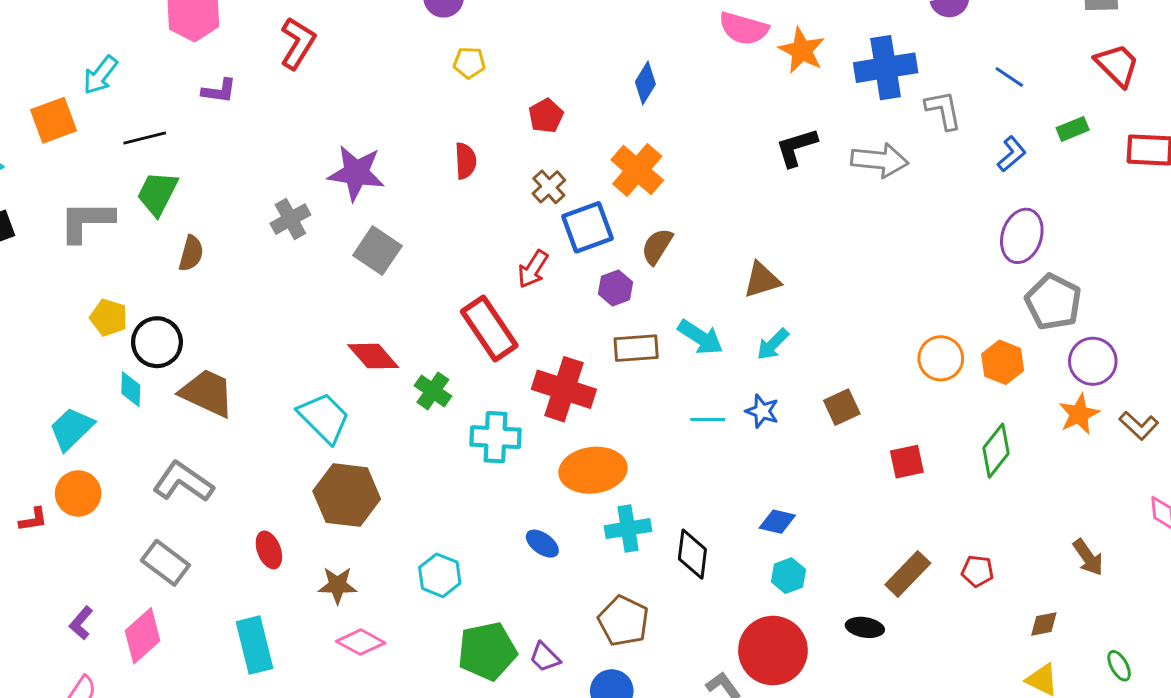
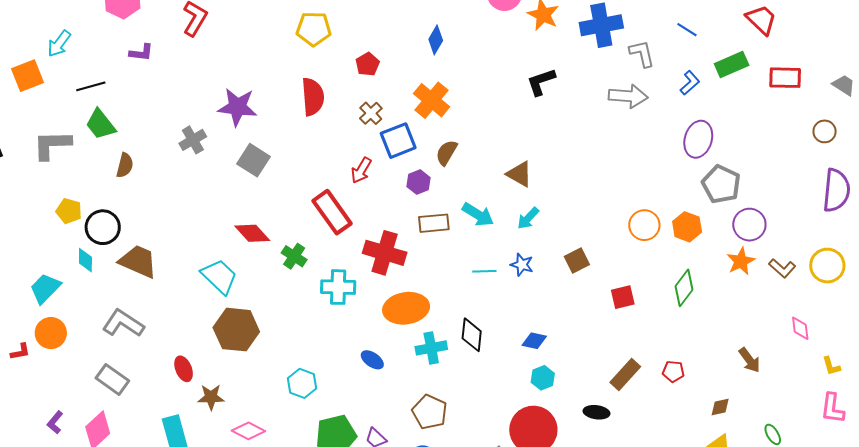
yellow pentagon: (469, 63) -> (314, 29), size x1.6
green rectangle: (1073, 129) -> (732, 64), size x1.5
gray arrow: (880, 160) -> (628, 96), moved
red semicircle: (465, 161) -> (313, 97), size x1.5
green trapezoid: (157, 193) -> (101, 124), turned -64
brown triangle: (762, 280) -> (519, 174), turned 48
black diamond: (692, 554) -> (472, 335), moved
brown star: (337, 585) -> (211, 397), moved

